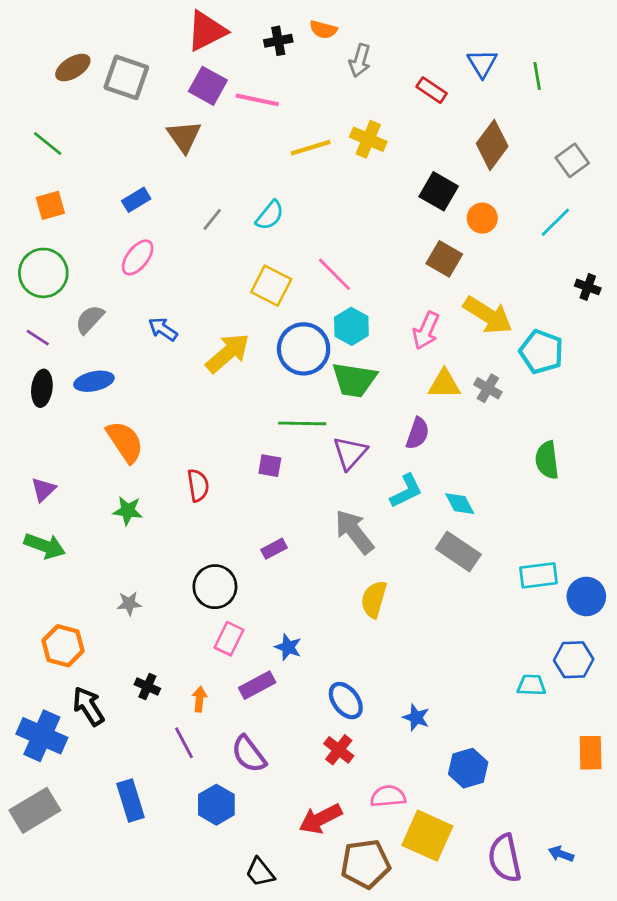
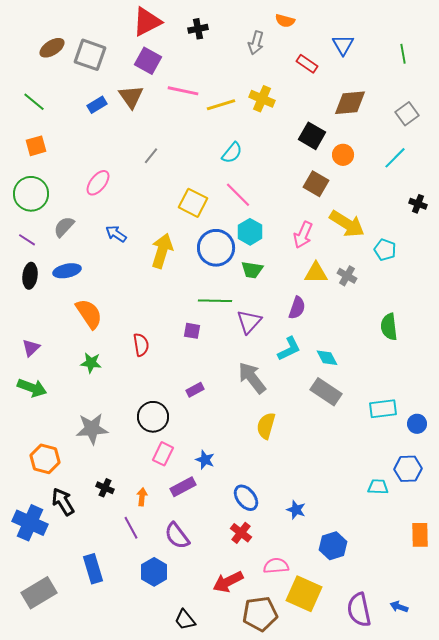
orange semicircle: (323, 30) -> (285, 21), moved
green line: (537, 76) -> (403, 54), moved
pink line: (257, 100) -> (183, 91), moved
brown diamond: (492, 145) -> (350, 103), turned 48
blue rectangle: (136, 200) -> (97, 105), moved
cyan semicircle: (270, 215) -> (232, 153), moved
cyan pentagon: (541, 352) -> (385, 250), size x0.7
yellow arrow: (228, 353) -> (162, 251), turned -32
green trapezoid: (354, 380) -> (252, 270), size x0.7
blue circle: (586, 596) -> (417, 424), size x0.7
gray star: (129, 604) -> (92, 429), size x1.8
gray rectangle: (35, 810) -> (39, 593), moved

